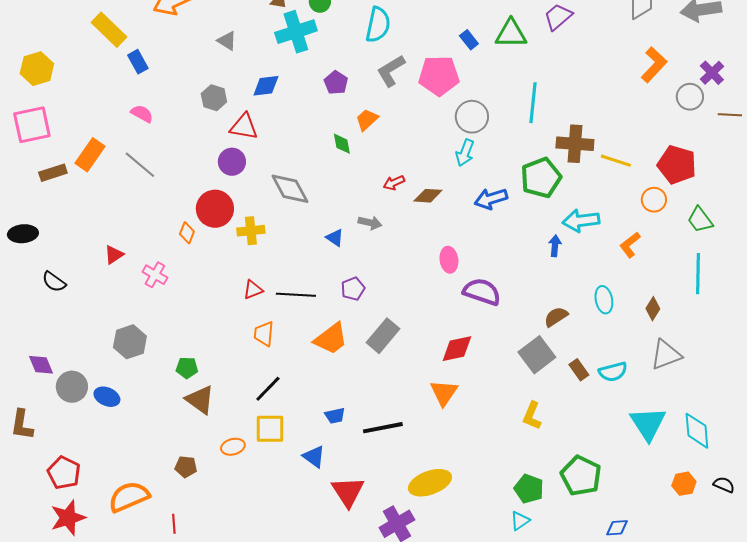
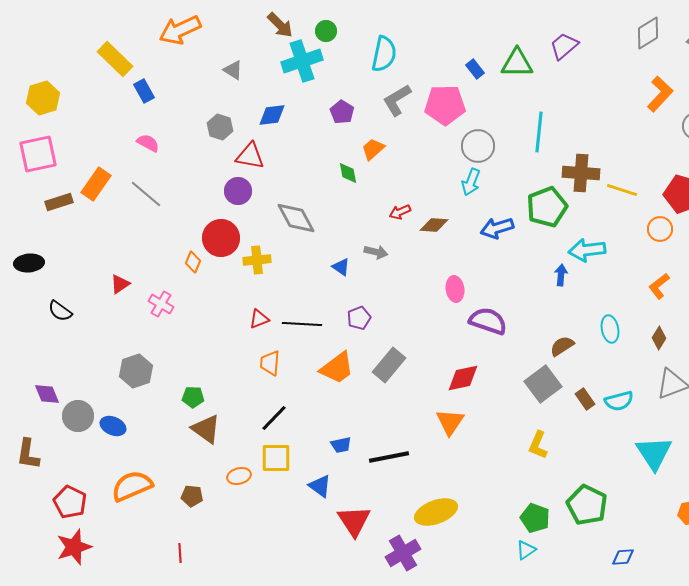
orange L-shape: (630, 245) -> (659, 286), moved
orange semicircle: (129, 497) -> (132, 486), moved

